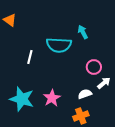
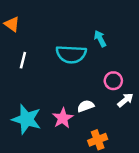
white line: (30, 57) -> (23, 60), moved
white semicircle: (85, 94) -> (86, 106), moved

